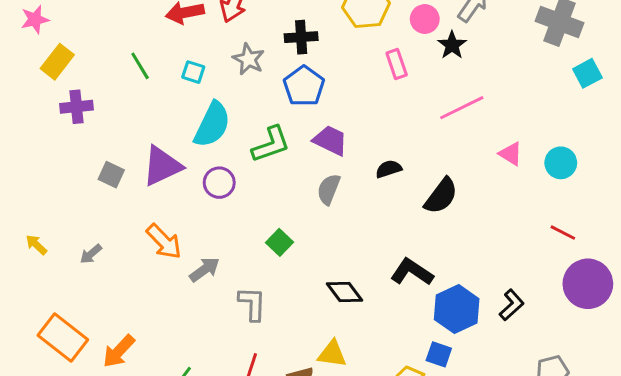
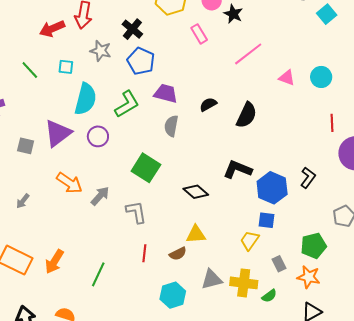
black cross: (301, 37) -> (132, 29), turned -35
red line: (563, 233) -> (332, 123), turned 72
green square: (279, 242) -> (146, 168), size x1.6

